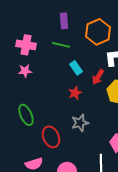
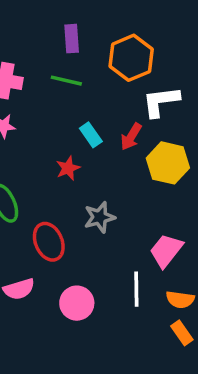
cyan rectangle: (76, 68) -> (91, 135), moved
red star: (75, 93) -> (68, 168), moved

